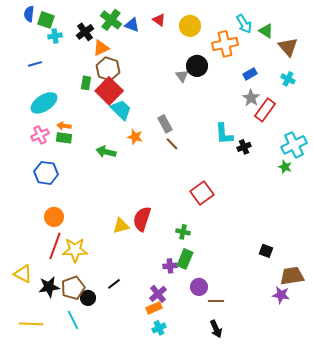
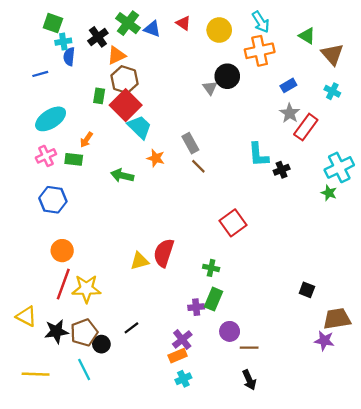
blue semicircle: (29, 14) -> (69, 57), moved
cyan arrow: (244, 24) -> (261, 22), moved
orange arrow: (64, 126) -> (86, 140), moved, turned -64

